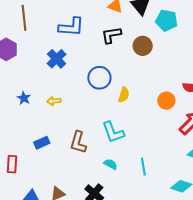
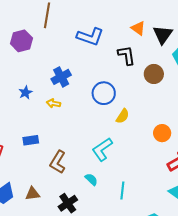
black L-shape: (111, 35) -> (127, 55), turned 75
blue cross: (57, 59) -> (61, 77), moved
cyan L-shape: (113, 132) -> (102, 149), turned 60
brown L-shape: (78, 142) -> (58, 162), moved

